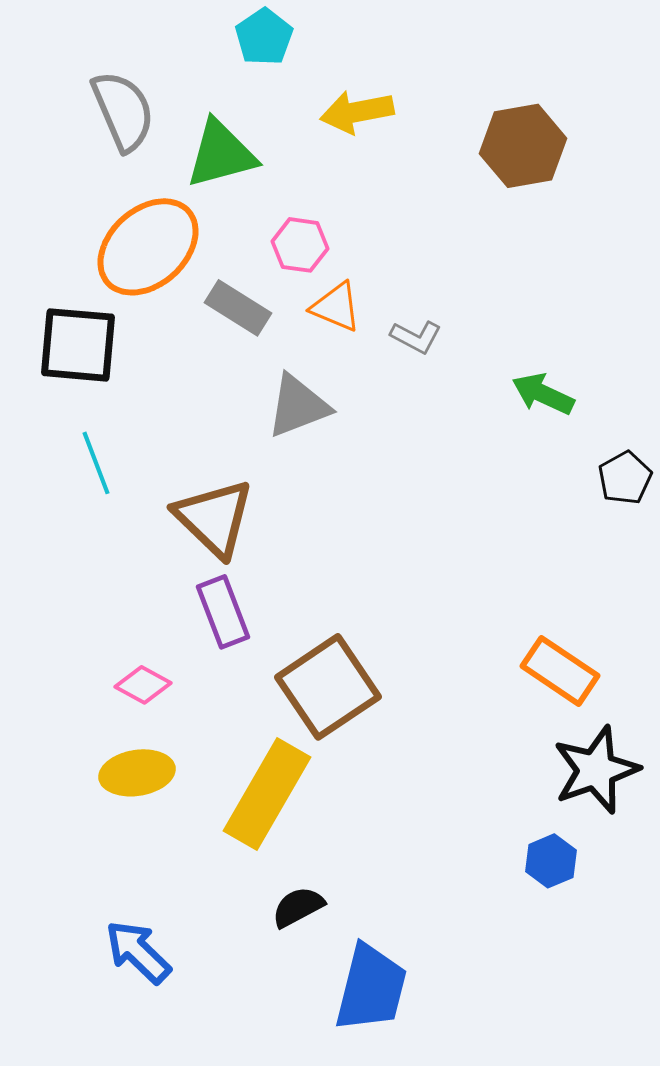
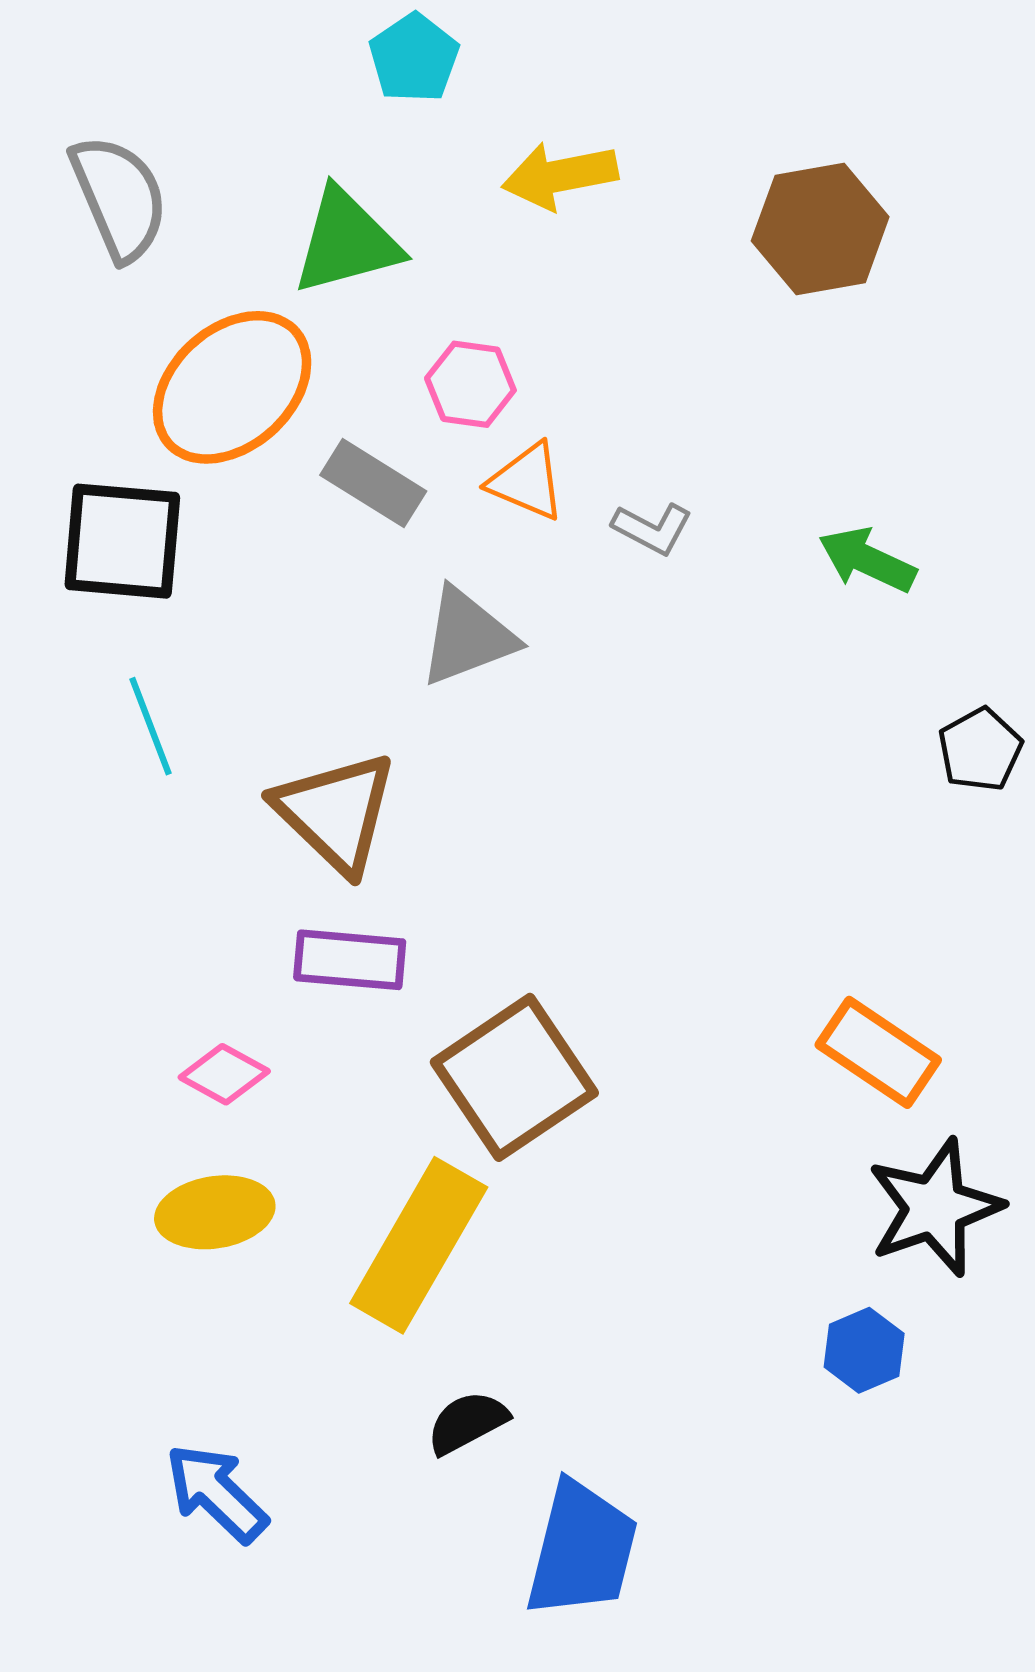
gray semicircle: (123, 111) -> (119, 198), moved
green arrow: (543, 394) -> (867, 560), moved
purple rectangle: (223, 612) -> (350, 960), turned -64

